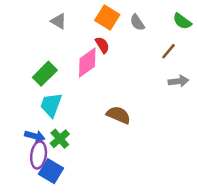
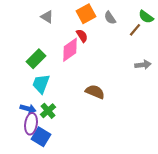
orange square: (107, 17) -> (86, 14), turned 30
brown line: (168, 51) -> (135, 30), moved

